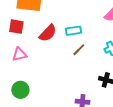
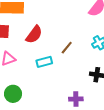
cyan rectangle: (73, 31) -> (44, 62), moved

